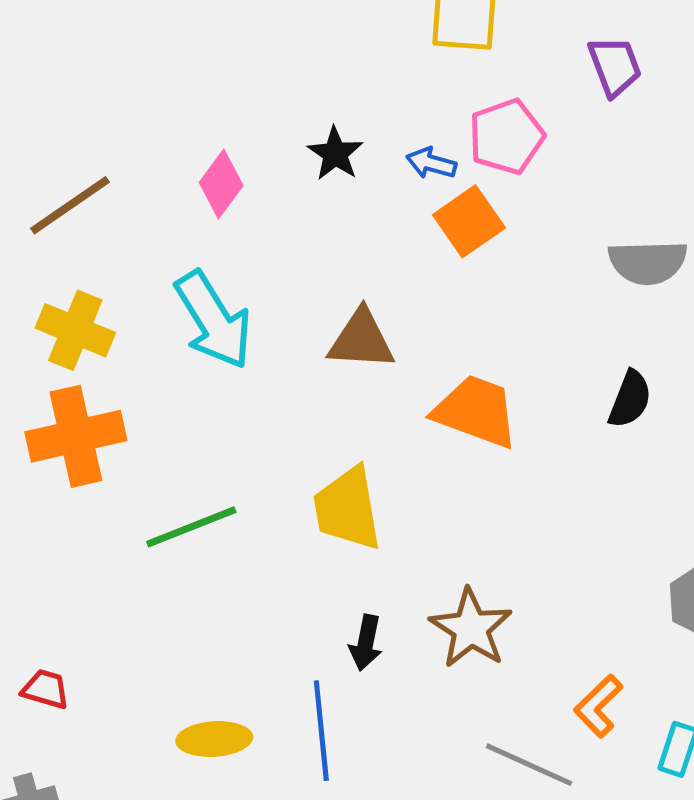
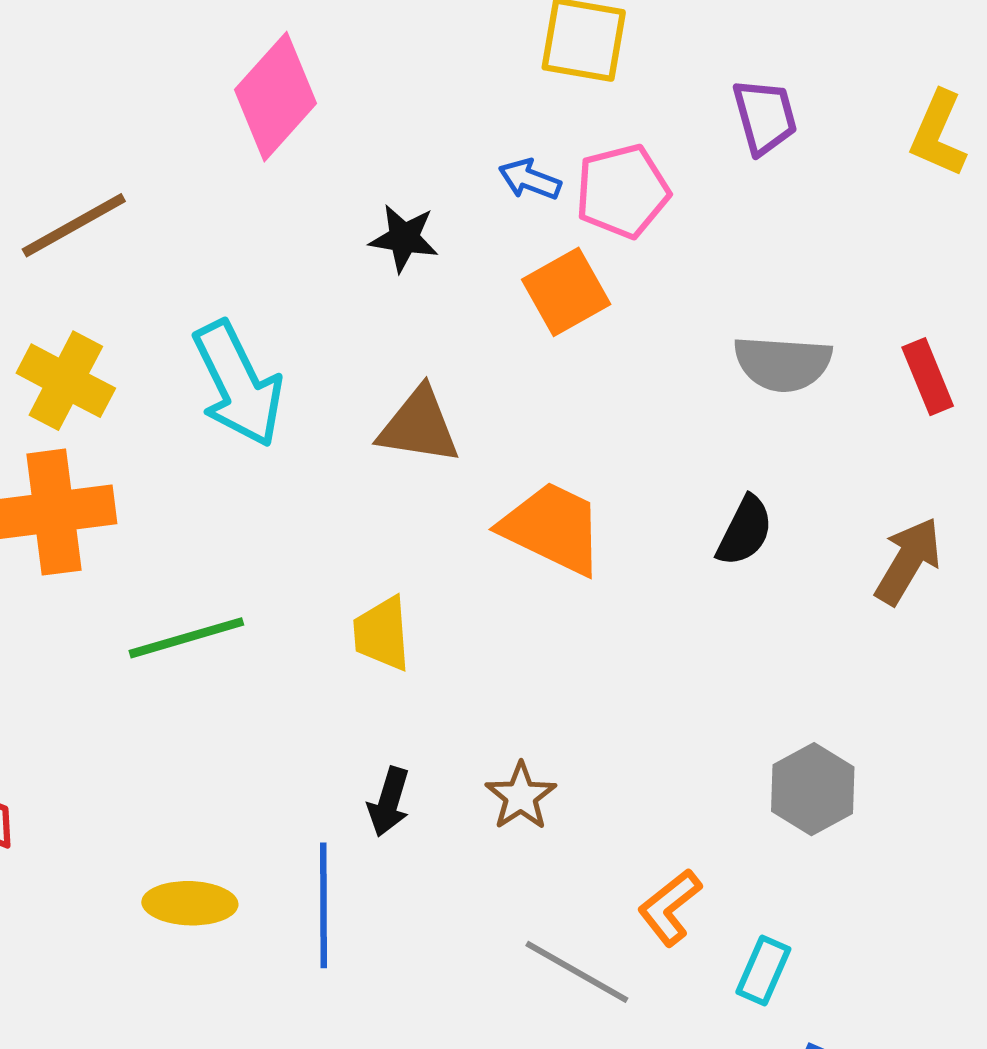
black star: (335, 154) -> (404, 238), moved, turned -30
blue arrow: (431, 163) -> (530, 179), moved
pink diamond: (221, 184) -> (275, 97), moved, size x1.5
yellow trapezoid: (347, 509) -> (382, 634), size x0.7
brown star: (471, 628) -> (521, 796), size x0.7

